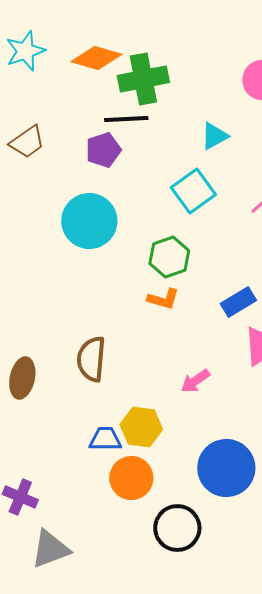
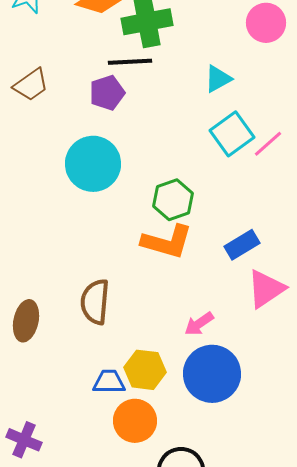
cyan square: (193, 191) -> (232, 134), moved
orange L-shape: (163, 299) -> (167, 242), size x1.6
blue circle: (226, 468) -> (212, 374), moved

